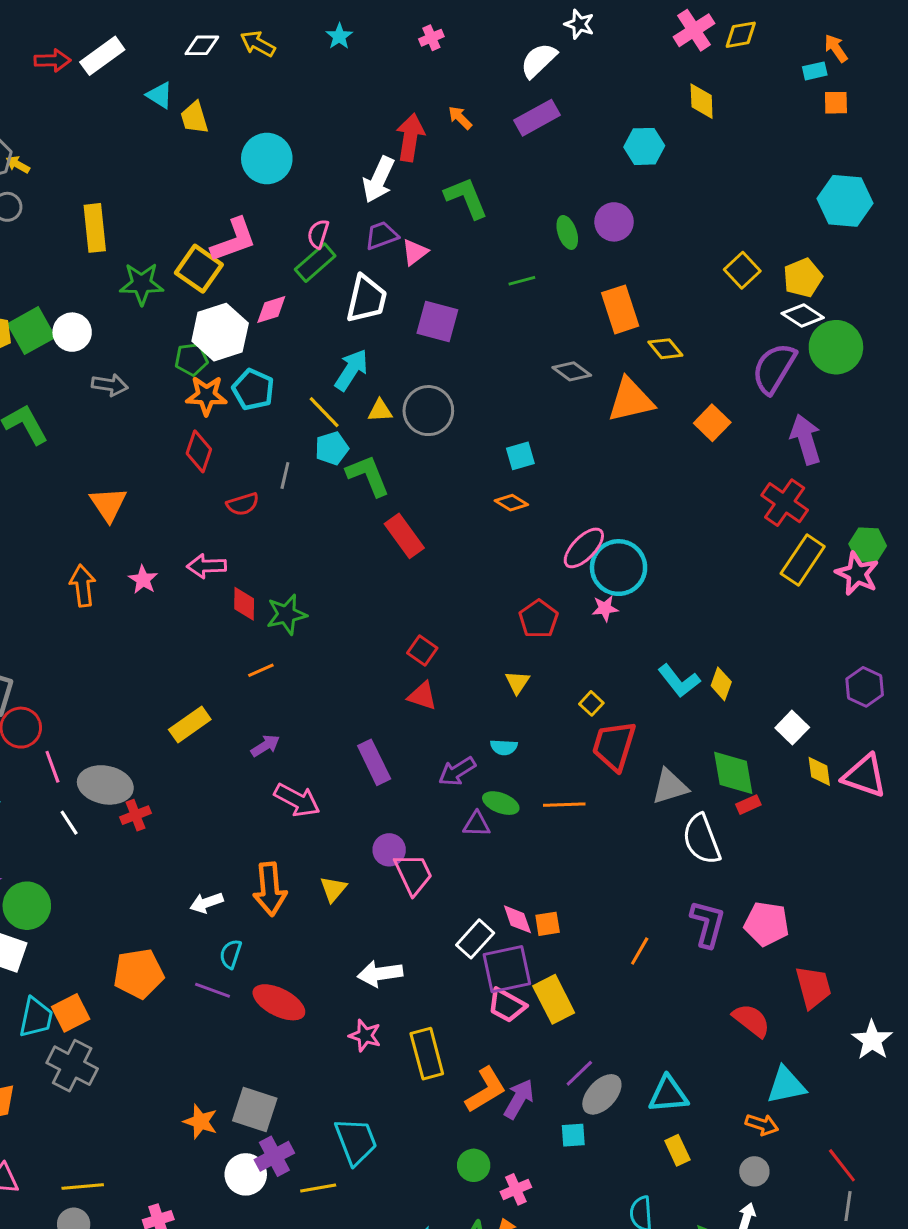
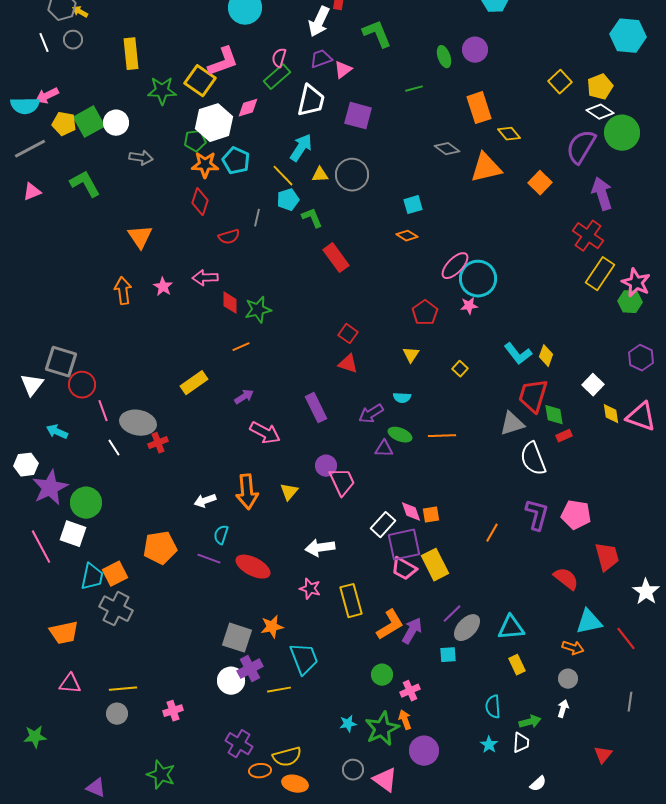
green L-shape: (368, 475) -> (312, 218), size x0.7
green hexagon: (868, 545) -> (630, 302), moved
red trapezoid: (614, 746) -> (533, 396), moved
green diamond: (733, 773) -> (554, 415), size x0.7
orange star: (200, 1122) -> (272, 627), moved, turned -30
red line: (842, 1165) -> (626, 639), moved

